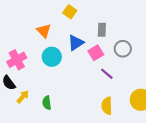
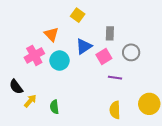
pink cross: (17, 60) -> (34, 55), moved
purple line: (107, 74) -> (115, 78), turned -32

